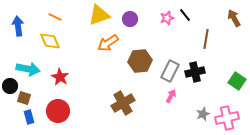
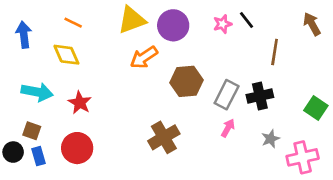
purple circle: (130, 19) -> (173, 25), size x1.5
black circle: (10, 86) -> (13, 152), moved
gray star: (203, 114) -> (271, 139), moved

